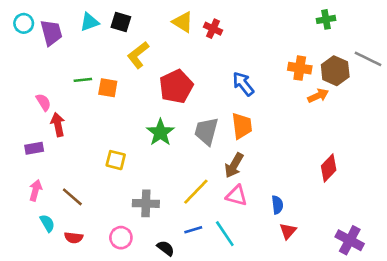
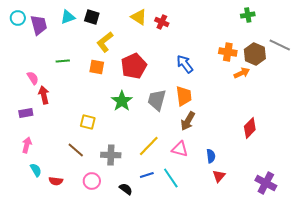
orange square: (108, 88) -> (97, 67), moved
brown arrow: (234, 165) -> (188, 121), moved
brown line: (72, 197) -> (76, 150), moved

